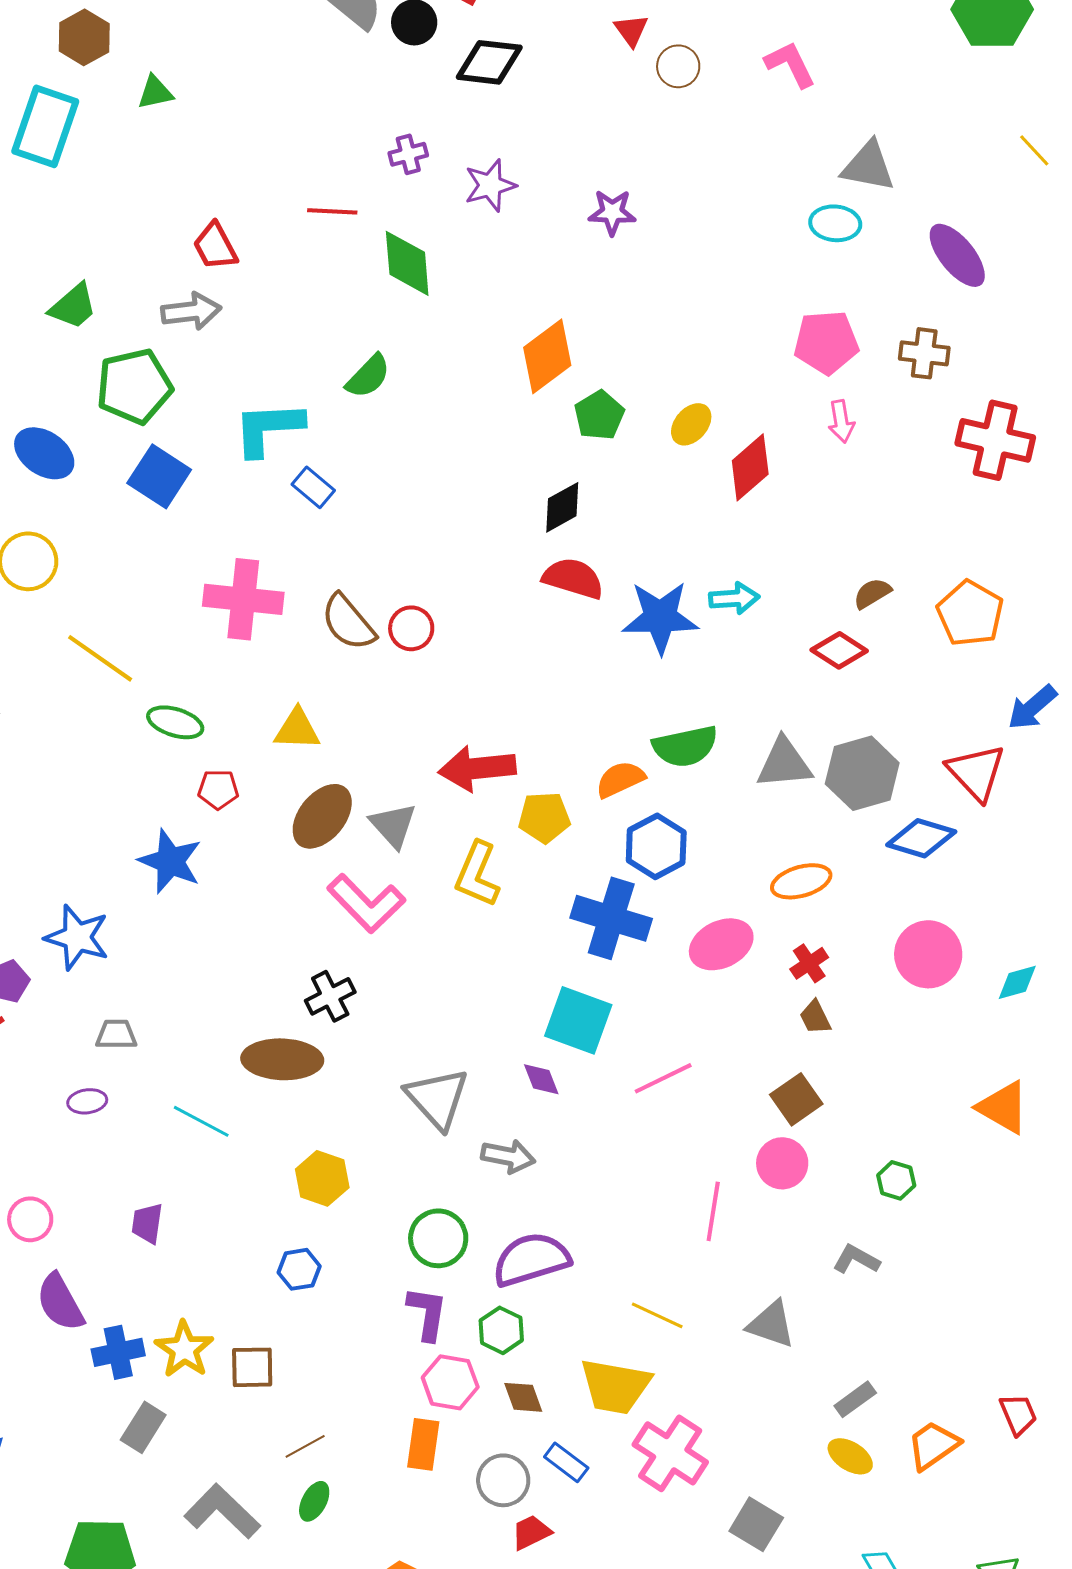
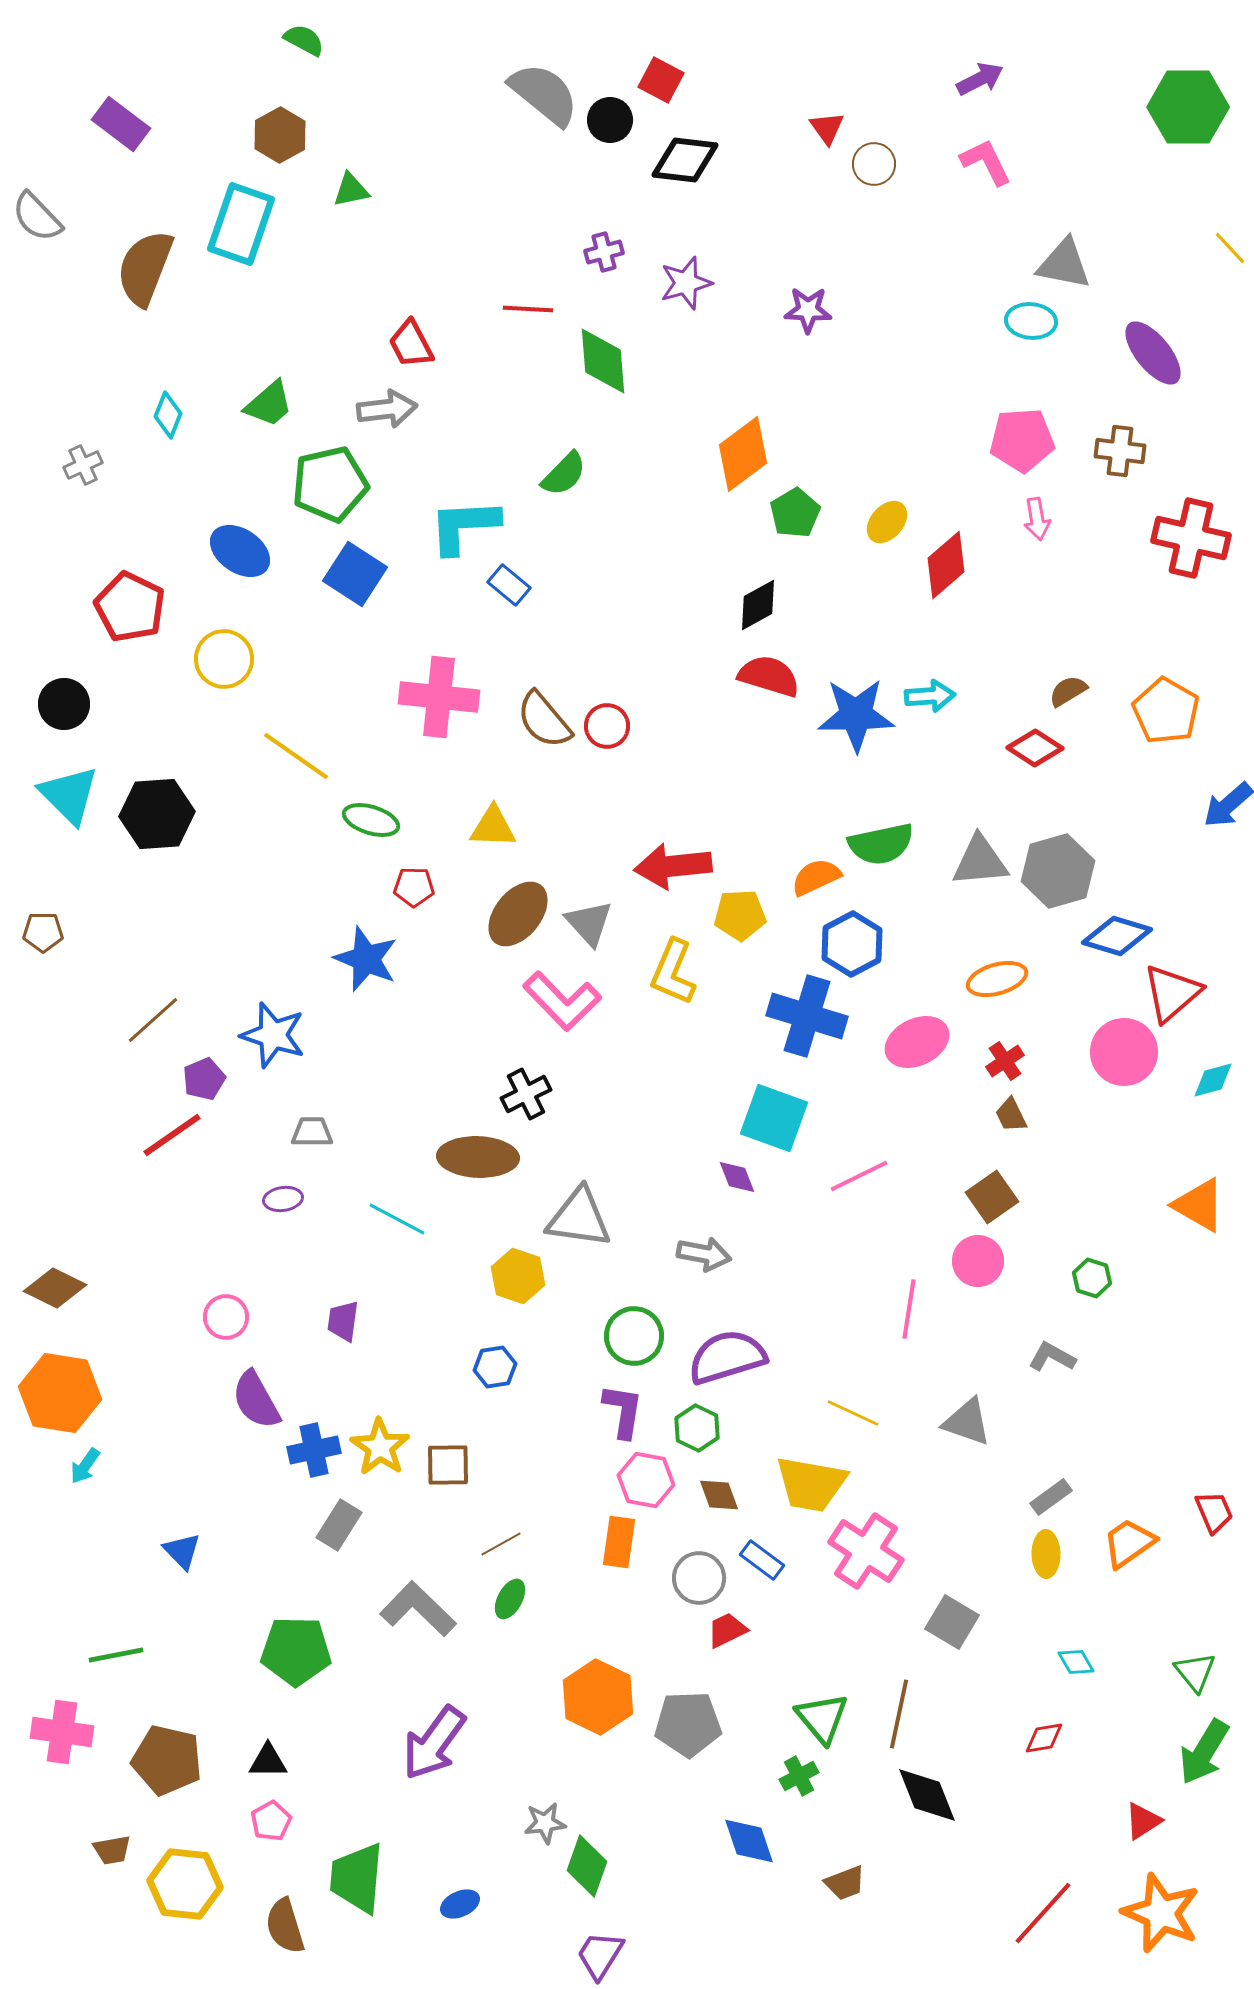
red triangle: (976, 772) -> (1172, 993), moved, turned 32
gray triangle: (437, 1098) -> (579, 1218), moved, turned -40
yellow ellipse: (850, 1456) -> (1046, 1554), turned 57

